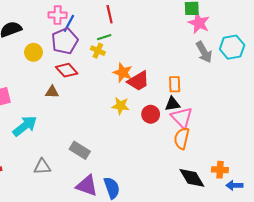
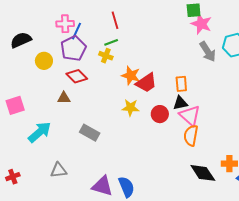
gray rectangle: (80, 150) -> (90, 133), moved

